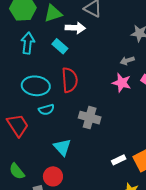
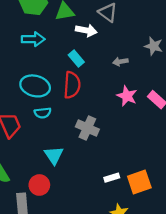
cyan arrow: (28, 43) -> (33, 39), turned 75
cyan rectangle: (60, 46) -> (76, 58), moved
gray arrow: (127, 61) -> (120, 62), moved

